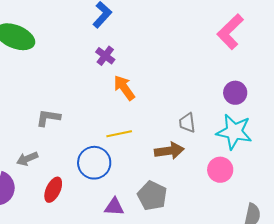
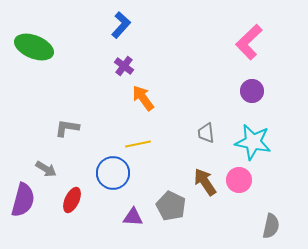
purple circle: (235, 93) -> (252, 91), moved
brown arrow: (169, 151) -> (205, 182), moved, turned -116
gray arrow: (27, 159) -> (46, 169), turned -125

